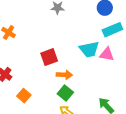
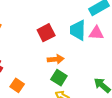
cyan trapezoid: (89, 49) -> (78, 30), turned 110
red square: (49, 57) -> (46, 33), moved

